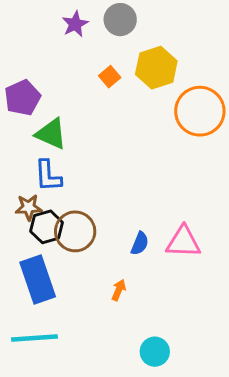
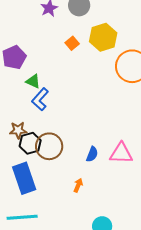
green triangle: (51, 134) -> (33, 81), size x0.7
blue L-shape: (48, 176) -> (40, 99), moved, turned 45

